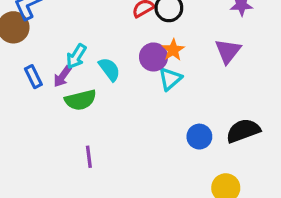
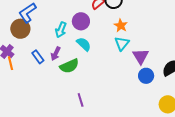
purple triangle: (228, 51) -> (141, 56), moved
cyan arrow: (76, 56) -> (61, 30), moved
purple circle: (154, 57) -> (81, 21), moved

